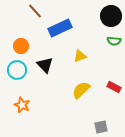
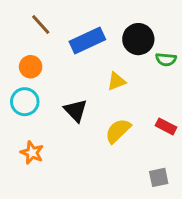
brown line: (35, 11) -> (41, 25), moved
black circle: (111, 16) -> (138, 39), moved
black triangle: (45, 65) -> (76, 110), moved
gray square: (101, 127) -> (159, 177), moved

